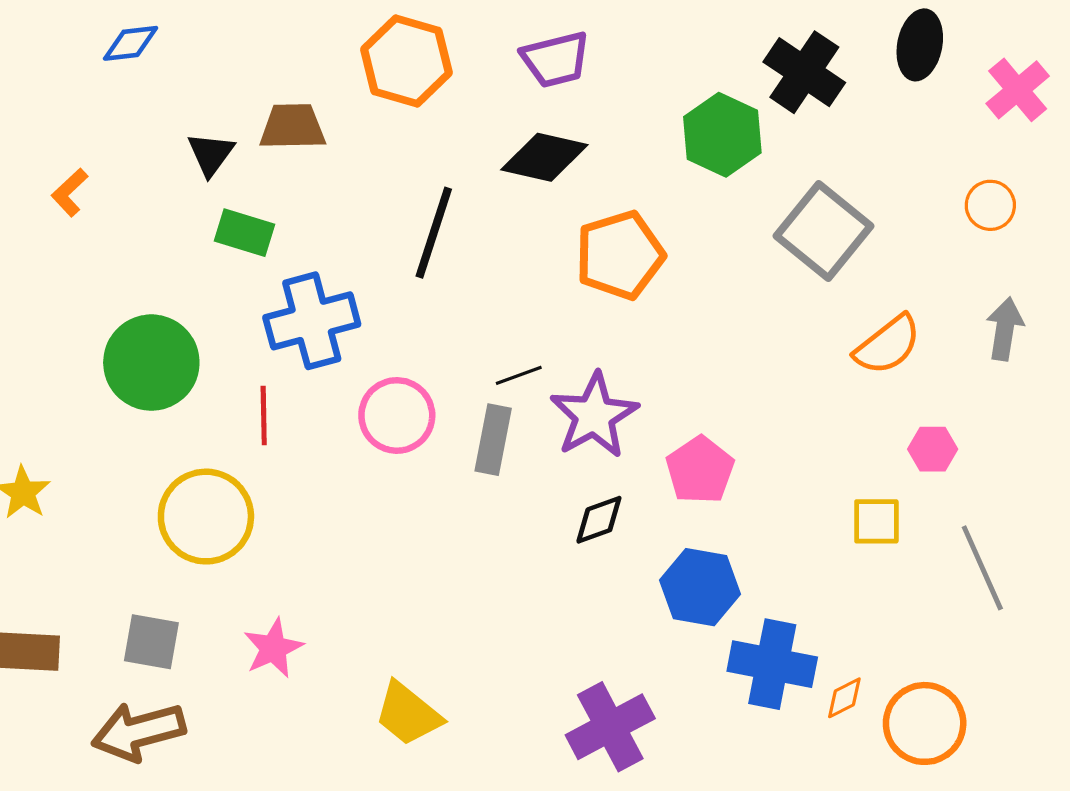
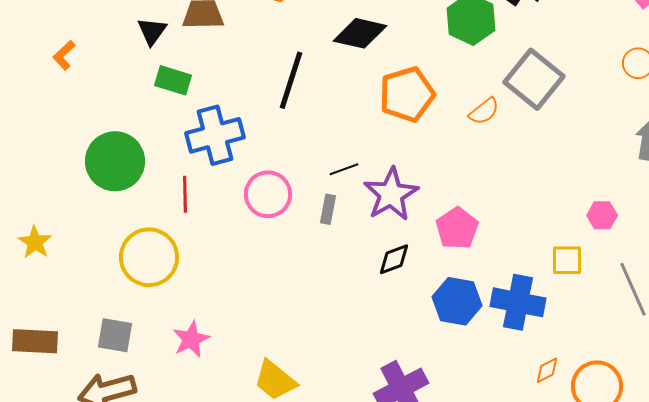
orange semicircle: (888, 345) -> (484, 111), moved, size x0.7
gray rectangle: (493, 440) -> (328, 209), size x0.7
blue cross: (772, 664) -> (518, 302), moved

